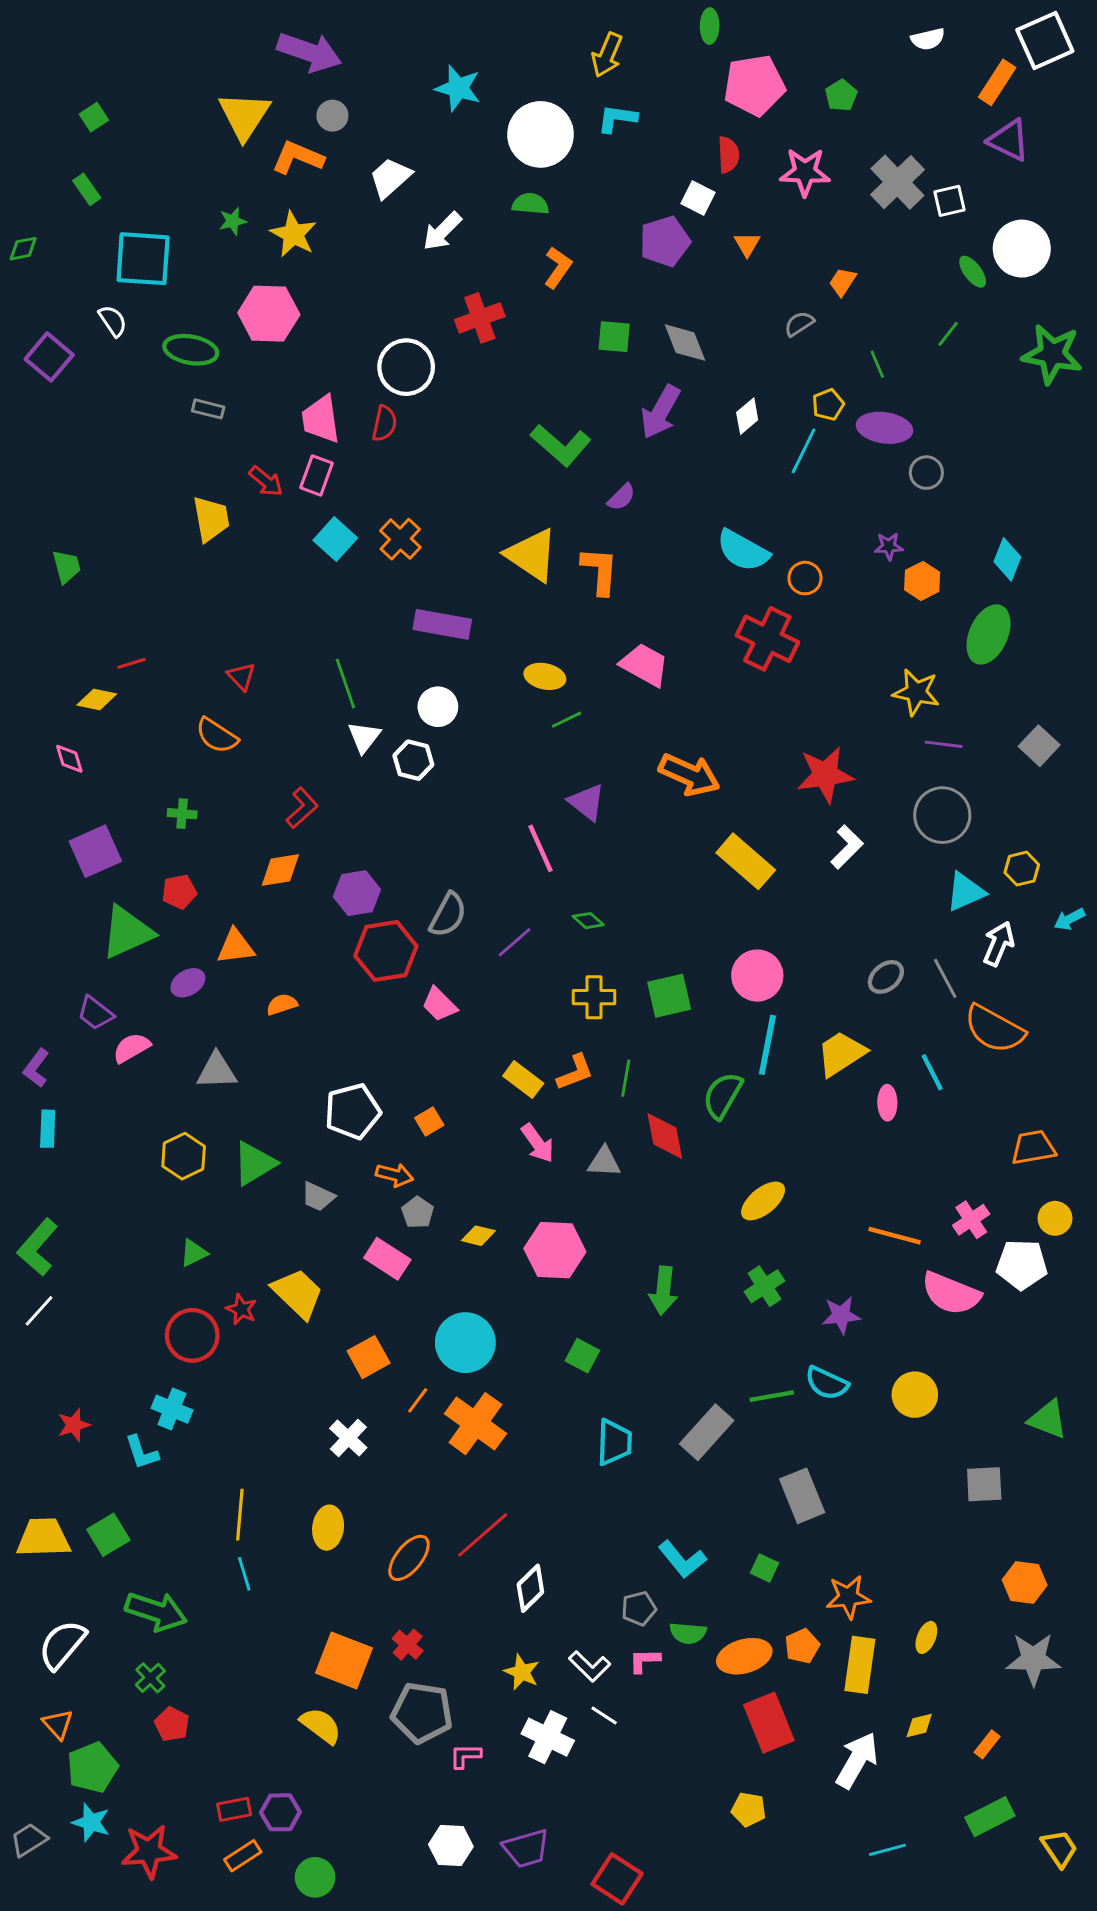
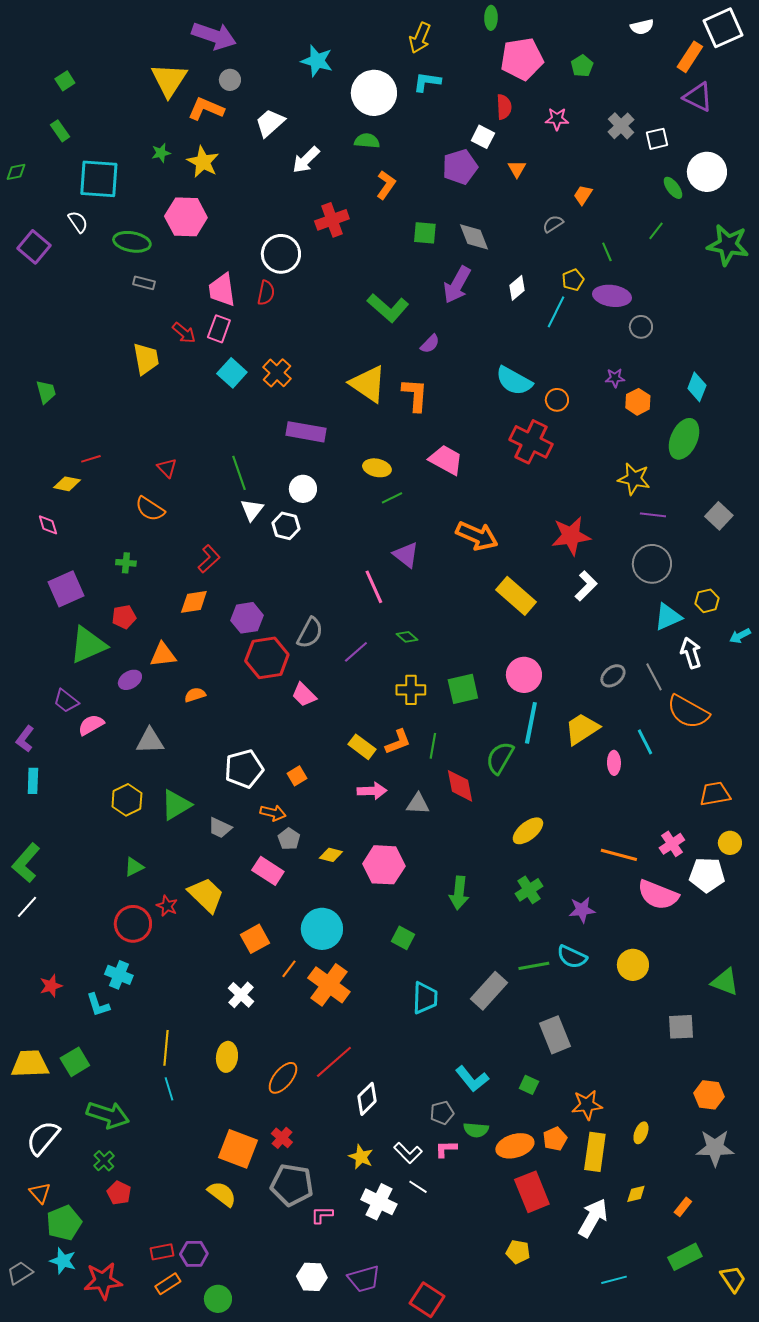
pink star: (805, 172) -> (557, 119), size x0.7
gray cross: (897, 182) -> (621, 126), size x0.7
white arrow: (999, 944) -> (691, 653), turned -40
pink arrow: (538, 1143) -> (372, 791), turned -56

